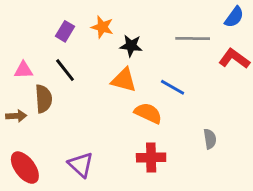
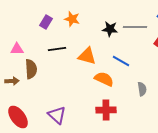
black star: (131, 46) -> (110, 29), moved
black line: (65, 70) -> (57, 49), moved, turned -60
gray semicircle: (210, 139) -> (142, 89), moved

